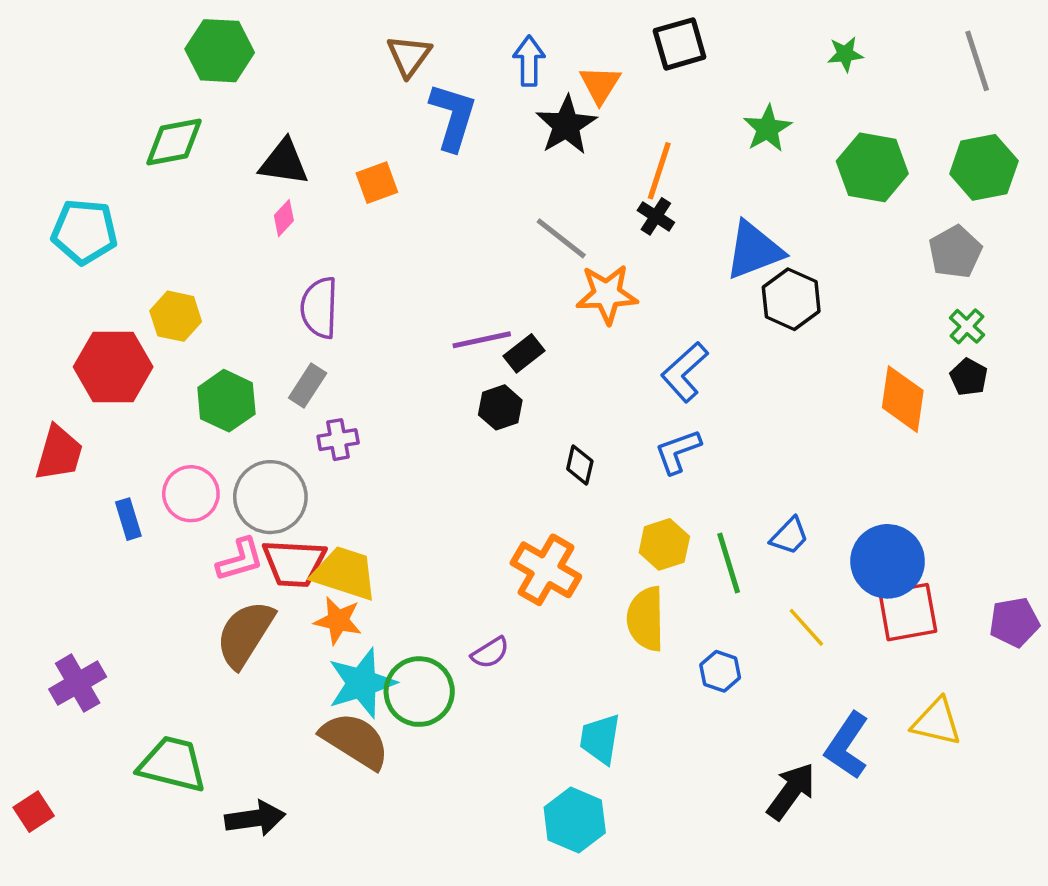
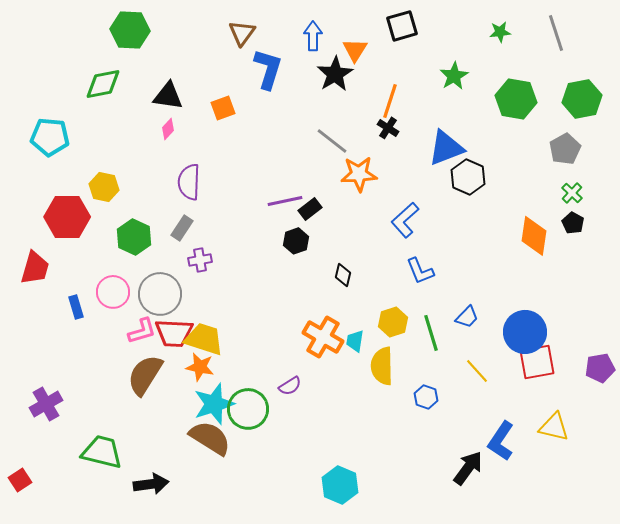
gray line: (977, 61) -> (556, 33), moved
blue L-shape: (678, 451) -> (420, 271), moved, turned -92
cyan trapezoid: (600, 739) -> (355, 341), moved, size x0.7

